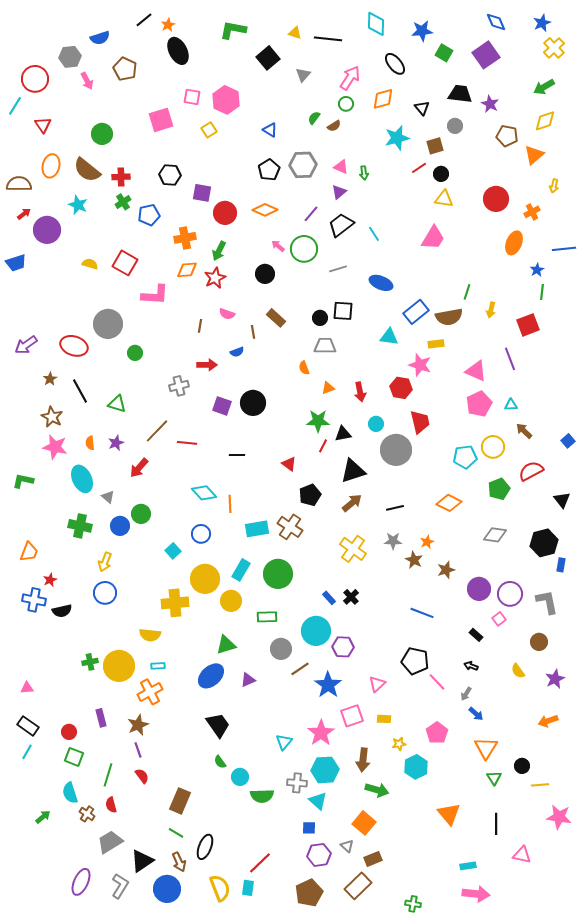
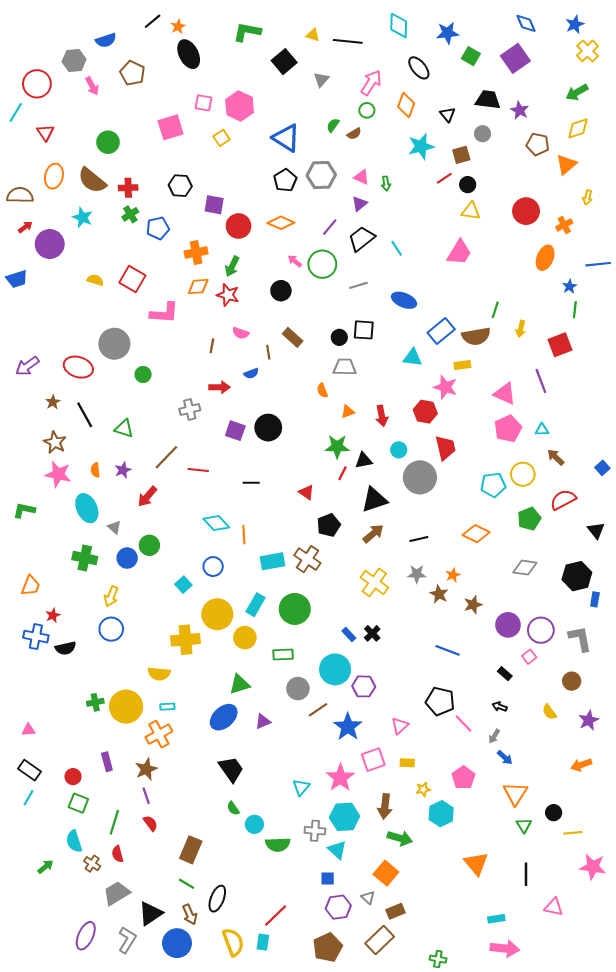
orange diamond: (383, 99) -> (406, 105), turned -55
blue triangle: (270, 130) -> (286, 138), size x1.8
red star: (215, 278) -> (228, 295), turned -30

